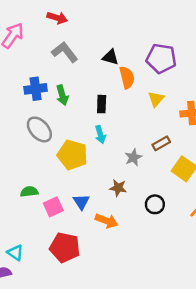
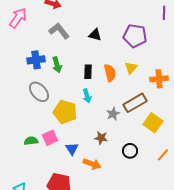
orange semicircle: (127, 77) -> (110, 73), moved
brown rectangle: (161, 143) -> (135, 103), size x1.6
pink square: (53, 207) -> (50, 138), moved

